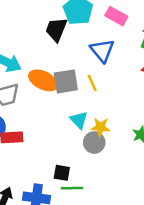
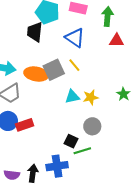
cyan triangle: (79, 120) -> (72, 97), turned -42
gray circle: (94, 143) -> (92, 126), moved
black square: (62, 173) -> (71, 141), turned 32

